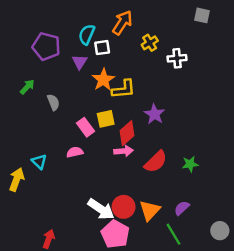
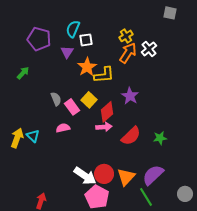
orange arrow: (122, 23) -> (128, 53), moved
white cross: (177, 58) -> (149, 49), turned -35
gray semicircle: (53, 102) -> (56, 99), moved
yellow square: (106, 119) -> (89, 100), turned -35
yellow arrow: (17, 180) -> (17, 138), moved
purple semicircle: (182, 208) -> (153, 175), size x1.6

